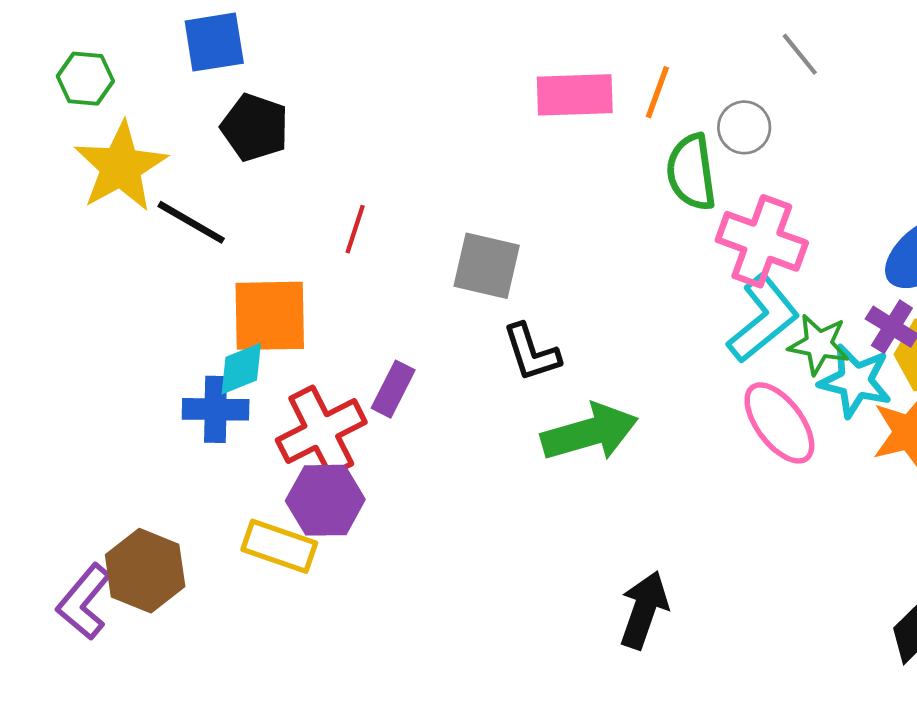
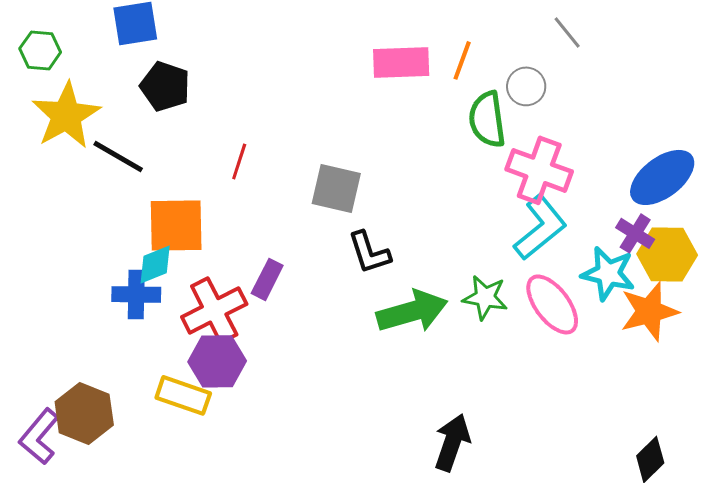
green star: (819, 344) -> (485, 297), moved

